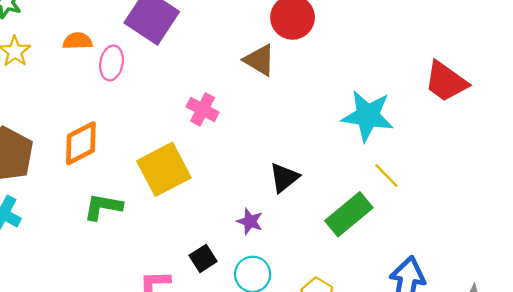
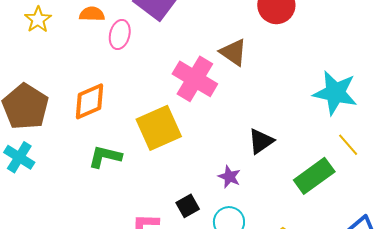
brown triangle: (259, 60) -> (233, 52), moved
pink cross: (203, 109) -> (195, 79), size x1.6

